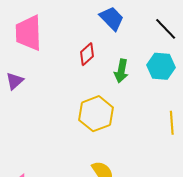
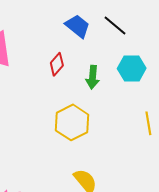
black line: (166, 29) -> (115, 26), moved

